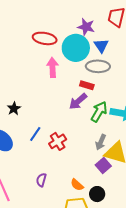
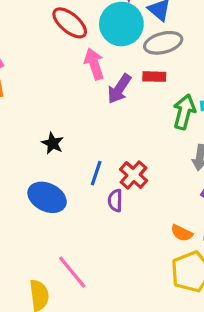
red ellipse: (45, 38) -> (70, 23), turned 45
purple arrow: (78, 101) -> (119, 89), moved
purple semicircle: (41, 180) -> (115, 201), moved

